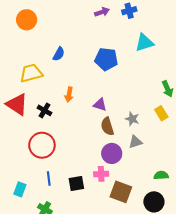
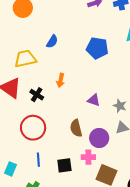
purple triangle: (100, 105) -> (94, 100), moved
brown semicircle: (107, 126) -> (76, 128), moved

